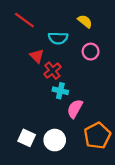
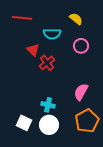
red line: (24, 20) -> (22, 18), turned -30
cyan cross: (60, 91) -> (48, 105), moved
pink semicircle: (75, 109) -> (81, 92), moved

